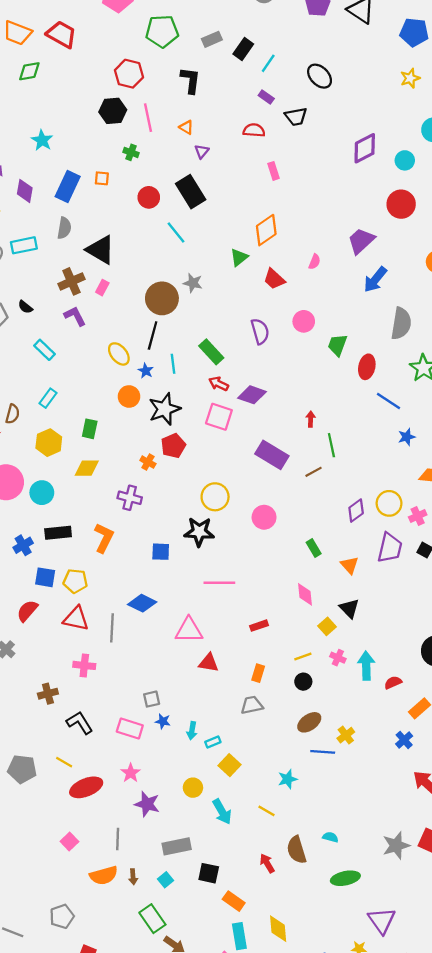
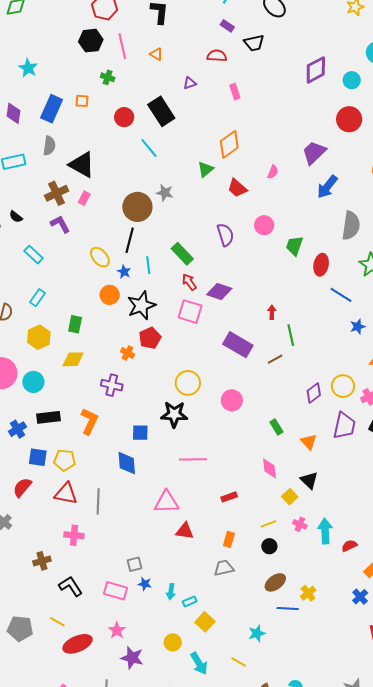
purple triangle: (202, 151) -> (190, 83), moved, turned 32
red arrow: (219, 384) -> (189, 282), turned 30
blue diamond: (142, 603) -> (127, 463), moved, turned 60

